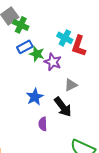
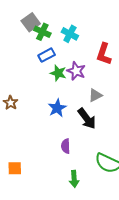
cyan cross: (65, 38) -> (70, 34), moved
green star: (37, 54) -> (58, 73), moved
purple semicircle: (43, 124) -> (66, 146), moved

